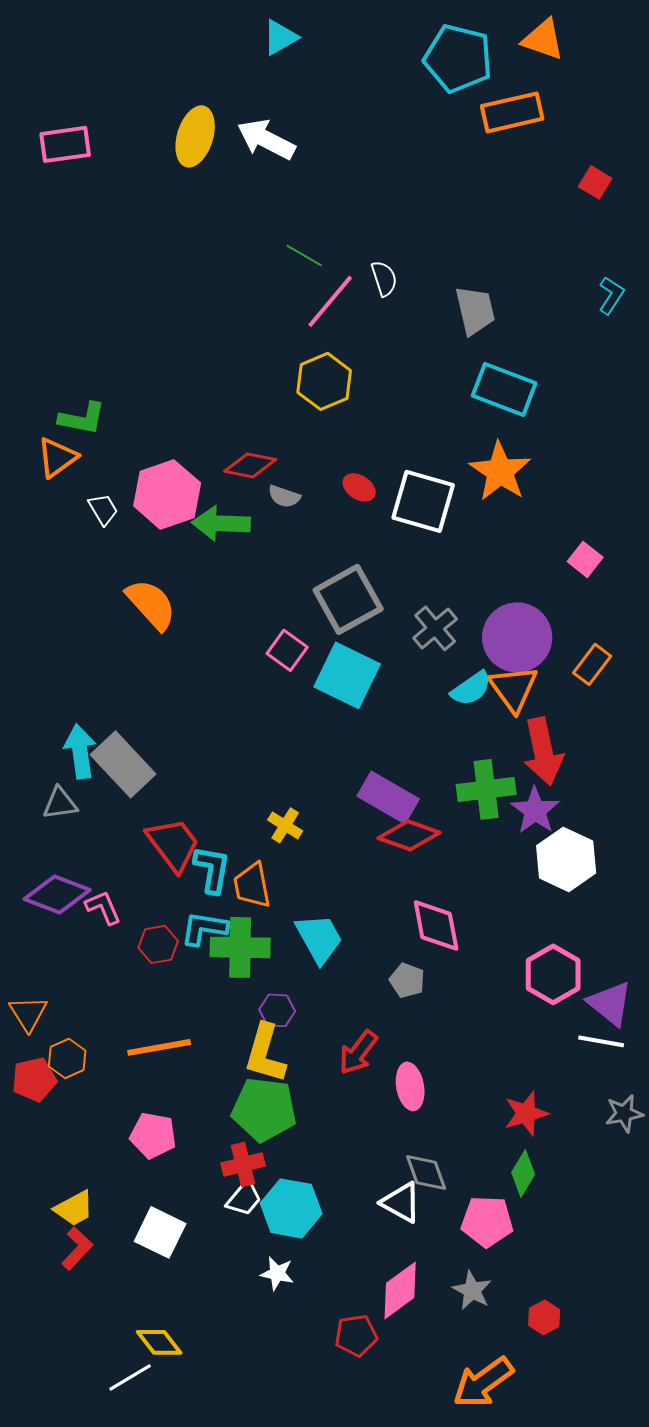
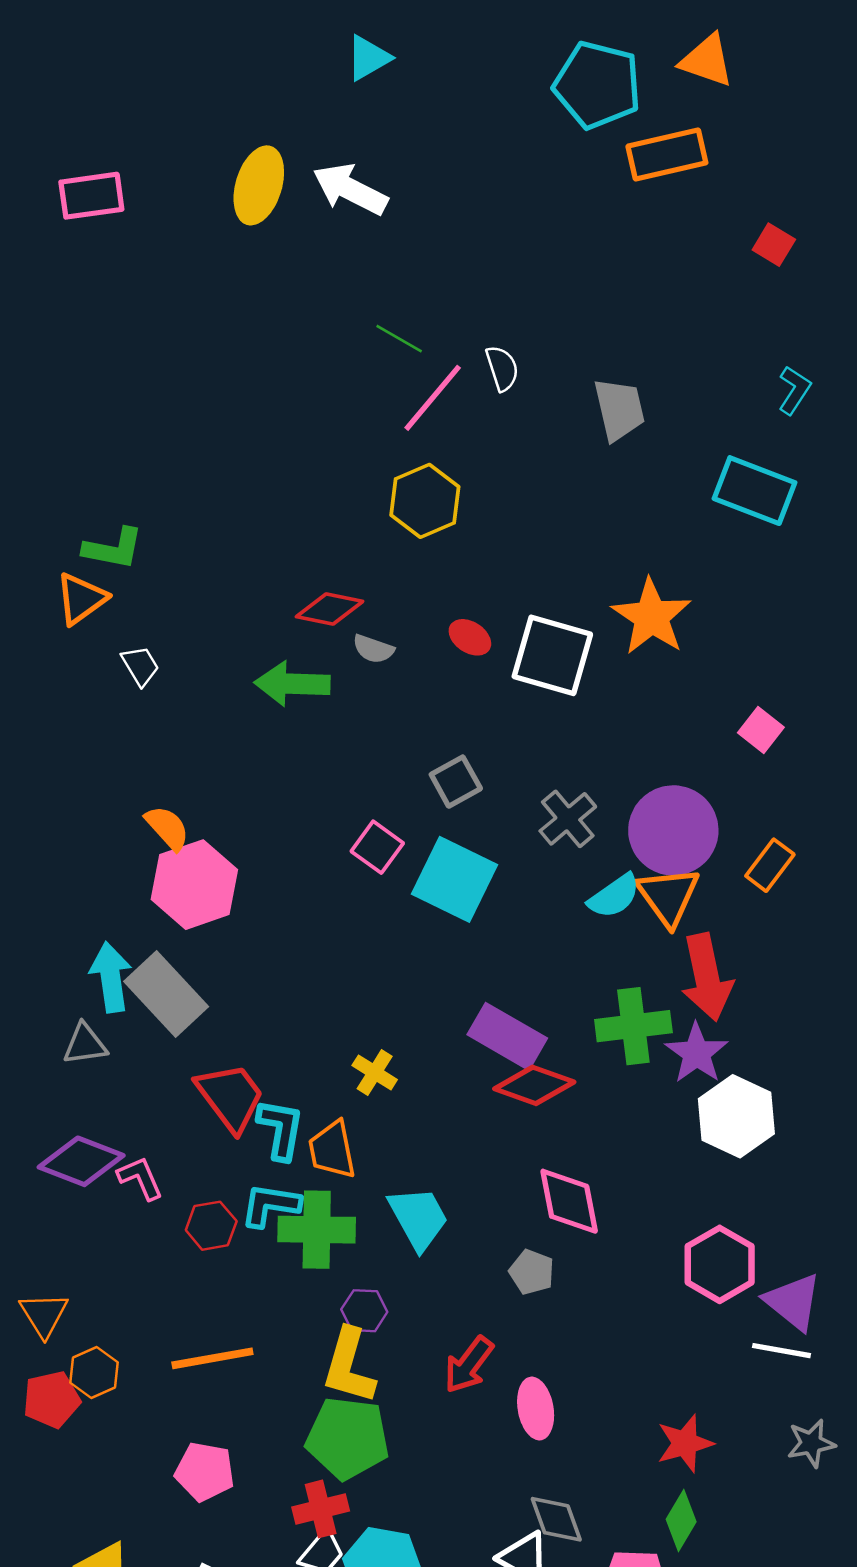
cyan rectangle: (504, 389) -> (754, 491), moved
pink hexagon: (167, 494) -> (194, 885), moved
gray square: (348, 599) -> (456, 782), size x0.6
orange semicircle: (151, 604) -> (167, 828), moved, size x0.7

